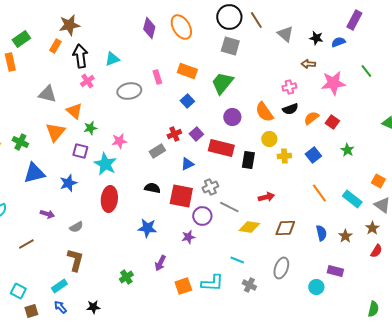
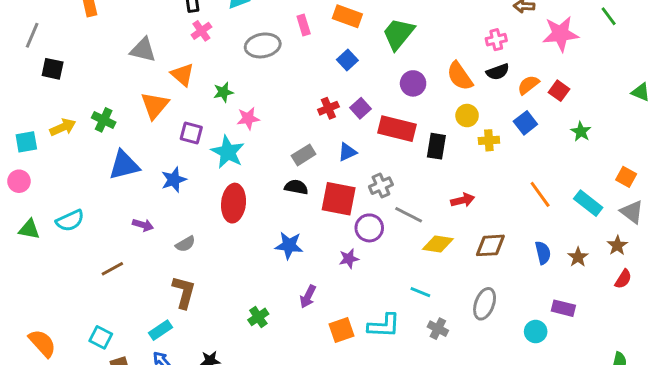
green star: (90, 128) -> (223, 92), moved
gray rectangle: (157, 151) -> (304, 155), moved
blue square: (313, 155) -> (525, 123), moved

